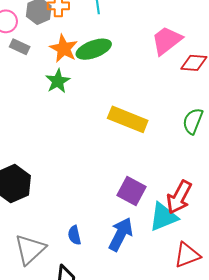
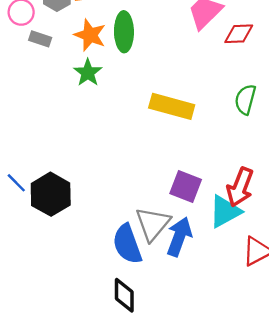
green ellipse: (94, 49) -> (124, 32), turned -64
blue semicircle: (74, 235) -> (127, 244), size x1.8
gray triangle: (30, 249) -> (153, 224), moved

